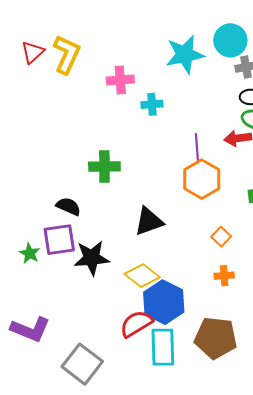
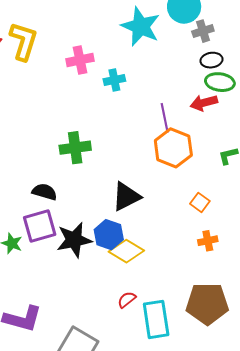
cyan star: (185, 55) -> (141, 26), turned -30
blue hexagon: (164, 302) -> (109, 235), moved, size x0.7
red semicircle: (136, 324) -> (127, 300), size x0.6

